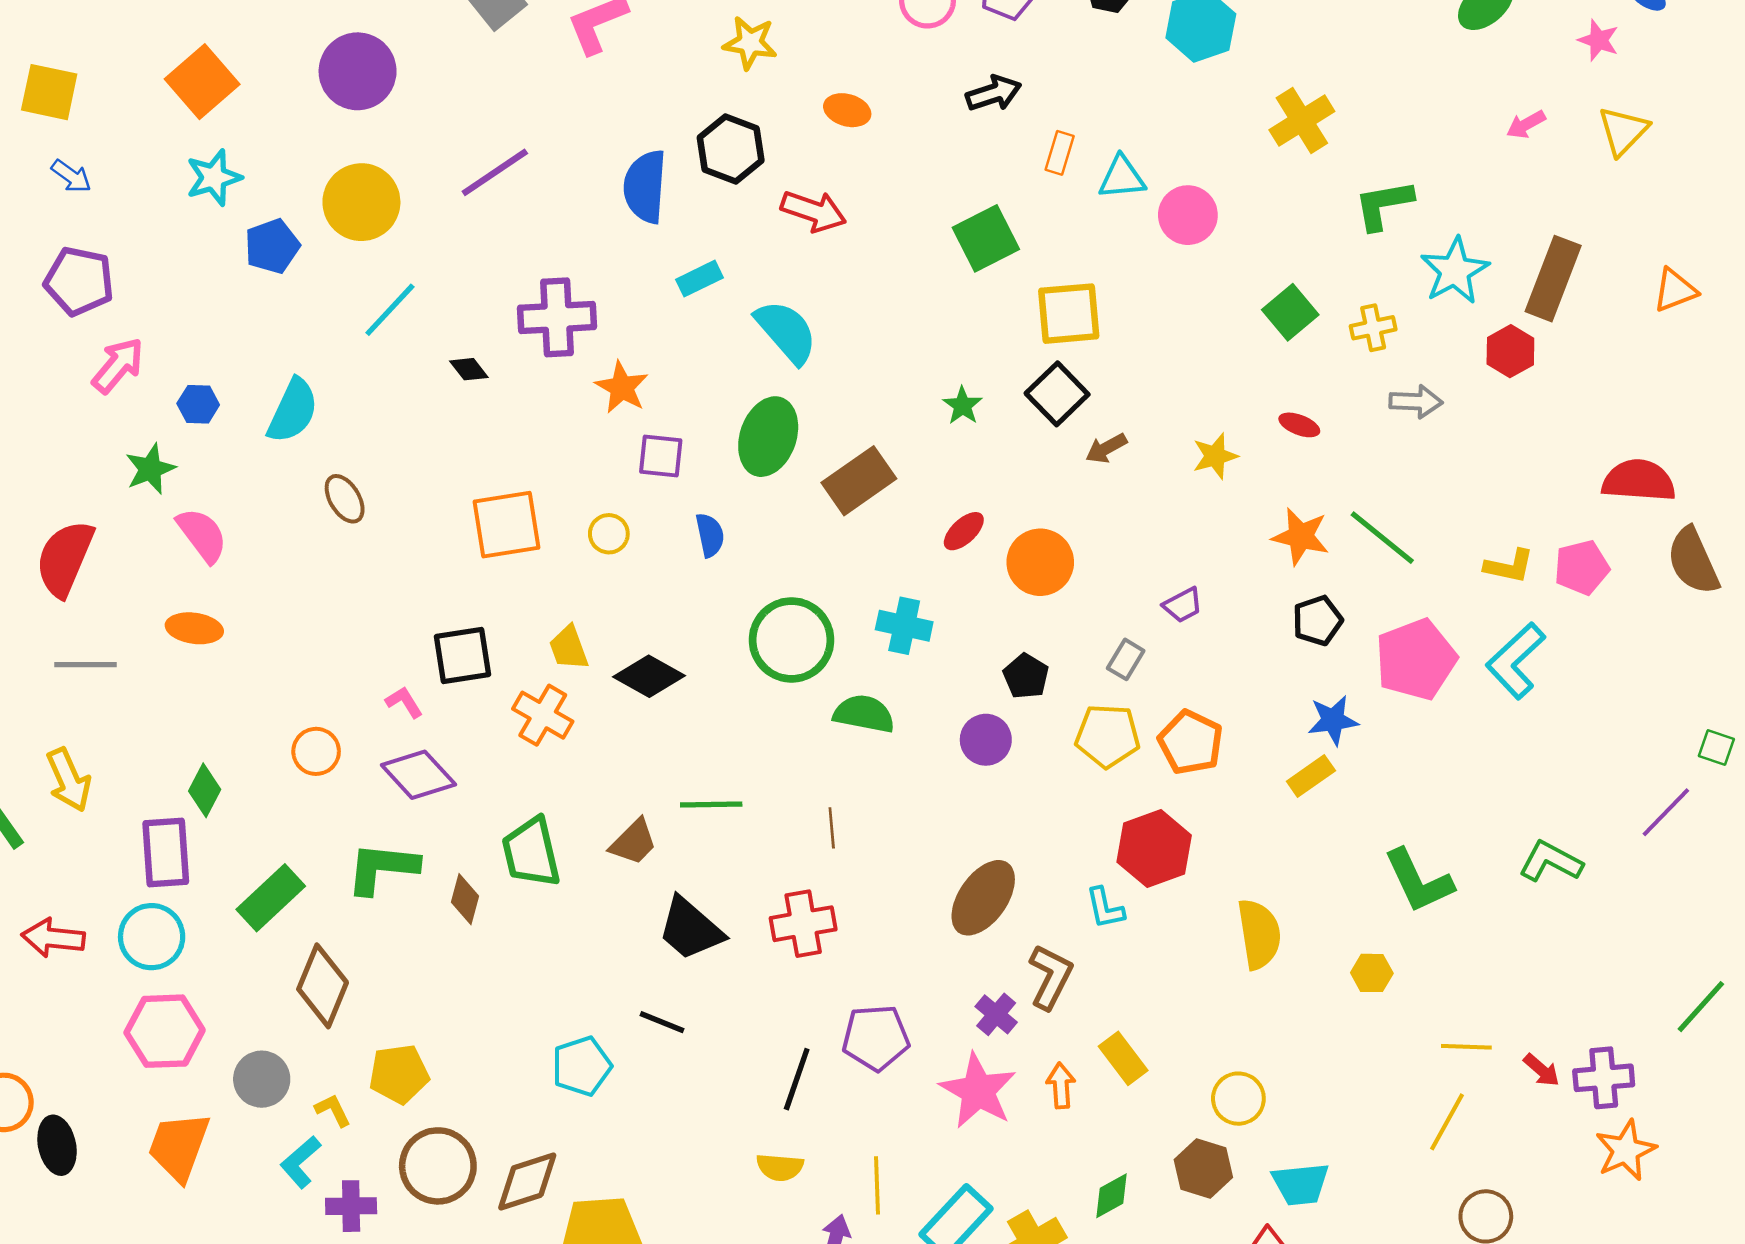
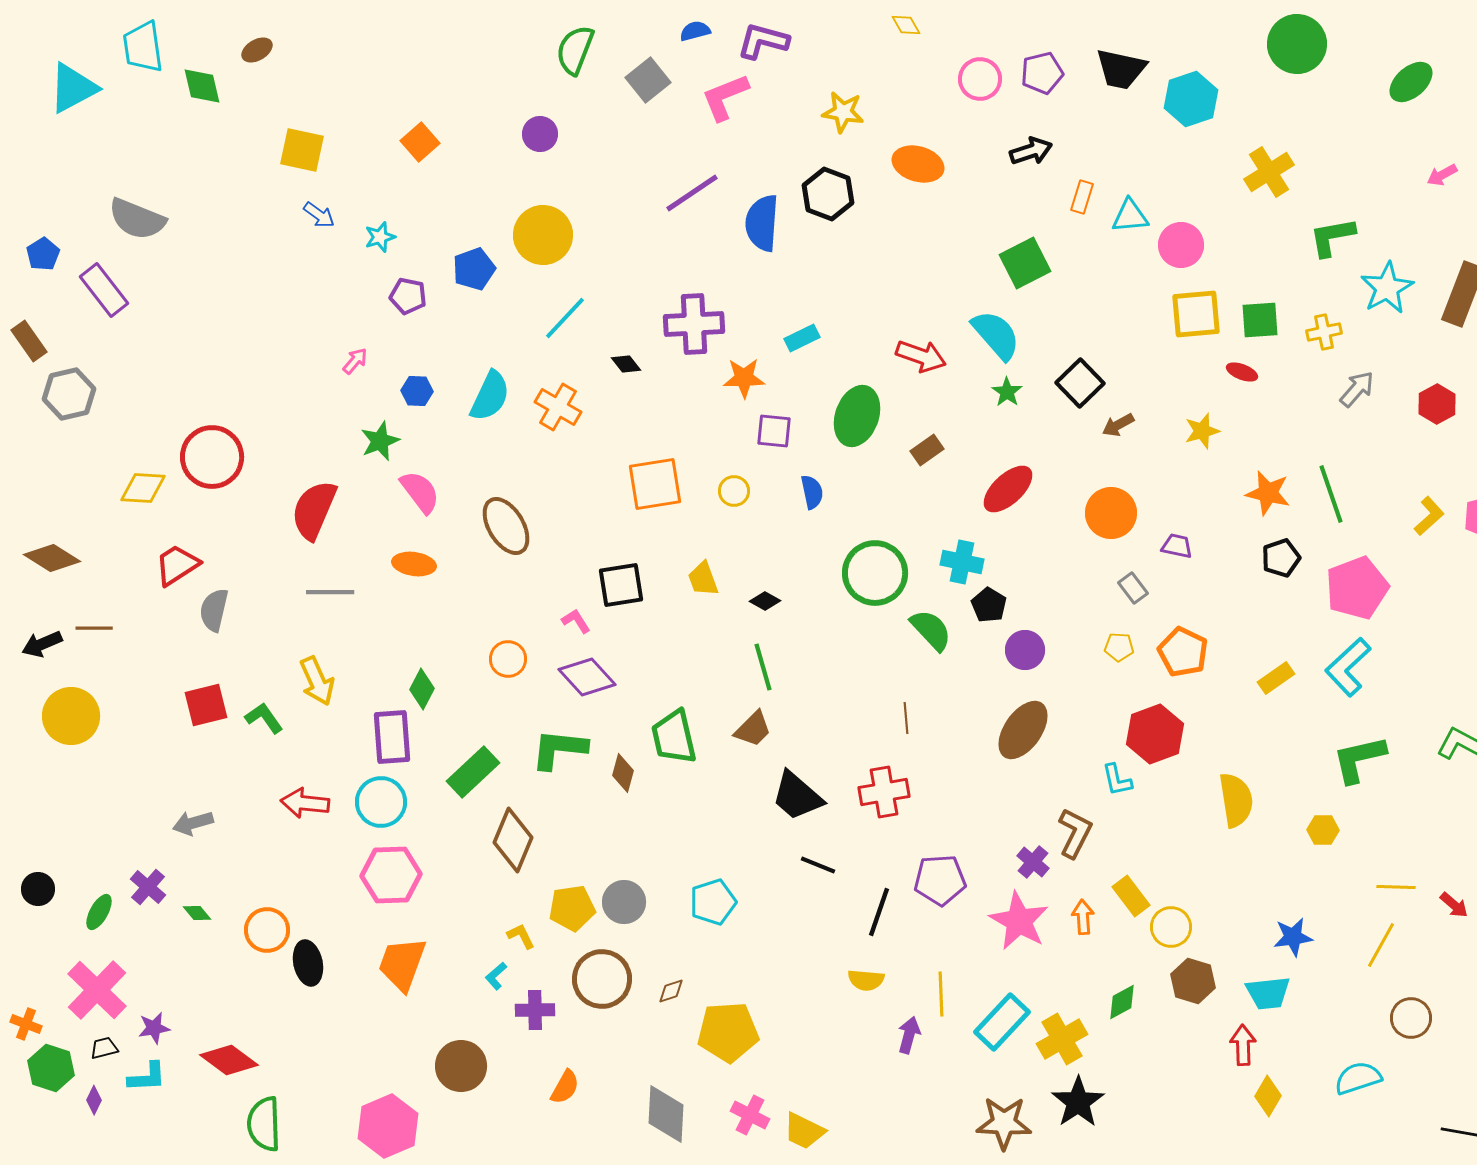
purple circle: (358, 71) -> (540, 134), size x0.6
orange square: (202, 82) -> (420, 142), size x0.7
orange ellipse: (847, 110) -> (918, 164), size x1.4
purple line: (495, 172) -> (692, 193), moved
cyan star: (214, 178) -> (380, 237), moved, size x0.7
red arrow: (814, 211) -> (921, 356), moved
cyan rectangle: (700, 279) -> (802, 338), moved
purple pentagon: (79, 281) -> (408, 296), moved, size x0.7
green square: (1290, 312) -> (1260, 320), turned 36
yellow square: (1069, 314) -> (1196, 314), moved
cyan semicircle: (786, 332) -> (996, 335), moved
red hexagon: (1510, 351) -> (1437, 404), moved
pink arrow: (118, 365) -> (355, 361), size x0.6
orange star: (622, 387) -> (744, 378), turned -30
gray arrow: (1416, 402) -> (1357, 389), turned -51
red ellipse: (1299, 425) -> (1242, 372), moved
brown rectangle: (859, 481) -> (927, 450), size x0.6
brown ellipse: (345, 499) -> (506, 526), moved, size x1.5
red ellipse: (964, 531) -> (1008, 489), size x1.6
green line: (1382, 538) -> (1331, 494), turned 32
orange circle: (1040, 562) -> (1111, 513), moved
yellow L-shape: (1509, 566) -> (1429, 516), turned -54
purple trapezoid: (1183, 605) -> (1177, 546), turned -140
gray rectangle: (1126, 659) -> (1133, 588), turned -68
cyan L-shape: (1516, 661) -> (1348, 667), moved
black diamond: (649, 676) -> (765, 601), size x0.6
black pentagon: (1026, 676) -> (989, 605), moved
green semicircle: (864, 714) -> (931, 630), turned 36
orange cross: (543, 715) -> (558, 407), moved
blue star: (1333, 720) -> (1293, 937), moved
yellow pentagon: (1108, 736) -> (1119, 647), size x0.6
green line: (711, 804) -> (763, 667), moved, turned 75
green L-shape: (1418, 881) -> (1359, 759), turned 102
brown ellipse: (983, 898) -> (1023, 730), moved
black line: (662, 1022) -> (818, 865), moved
gray circle: (262, 1079) -> (624, 902), moved
yellow circle: (1238, 1099) -> (1171, 927), moved
cyan L-shape: (301, 1162) -> (496, 976), size x0.7
brown diamond: (527, 1181) -> (671, 991), size x0.5

